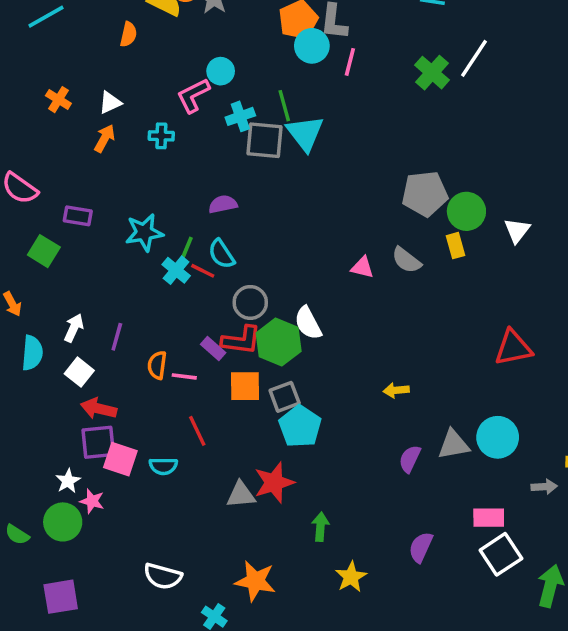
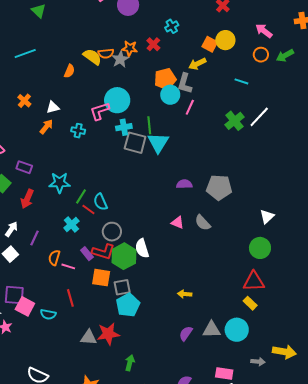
cyan circle: (221, 71) -> (117, 100), size x1.6
purple semicircle: (223, 204) -> (184, 184), moved
green circle: (466, 211) -> (260, 248), moved
yellow rectangle: (456, 246) -> (250, 303), moved, turned -40
cyan cross: (176, 270) -> (71, 224), moved
red arrow: (99, 409) -> (27, 199), moved, turned -90

